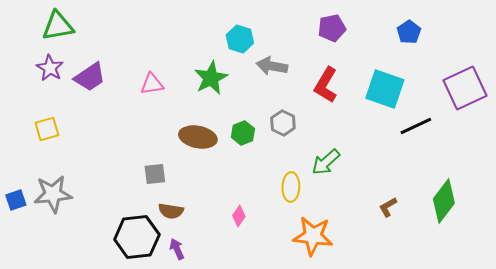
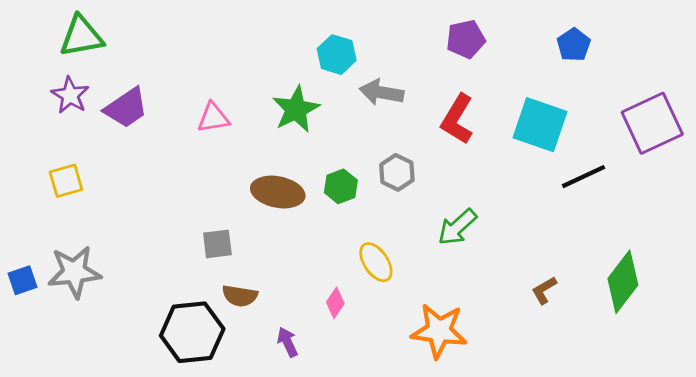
yellow ellipse: (291, 187) -> (376, 262), moved, turned -36
purple arrow: (177, 249) -> (288, 342), moved

